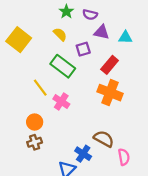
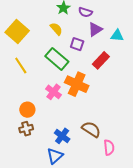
purple triangle: (102, 32) -> (95, 29), turned -49
purple square: (83, 49) -> (77, 44), turned 32
yellow line: (40, 88) -> (21, 66), moved
orange cross: (110, 93) -> (77, 84), moved
blue cross: (83, 154) -> (62, 136), moved

